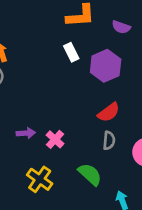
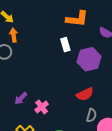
purple arrow: (26, 133) -> (21, 98), turned 128
gray semicircle: (109, 141) -> (91, 115), moved

